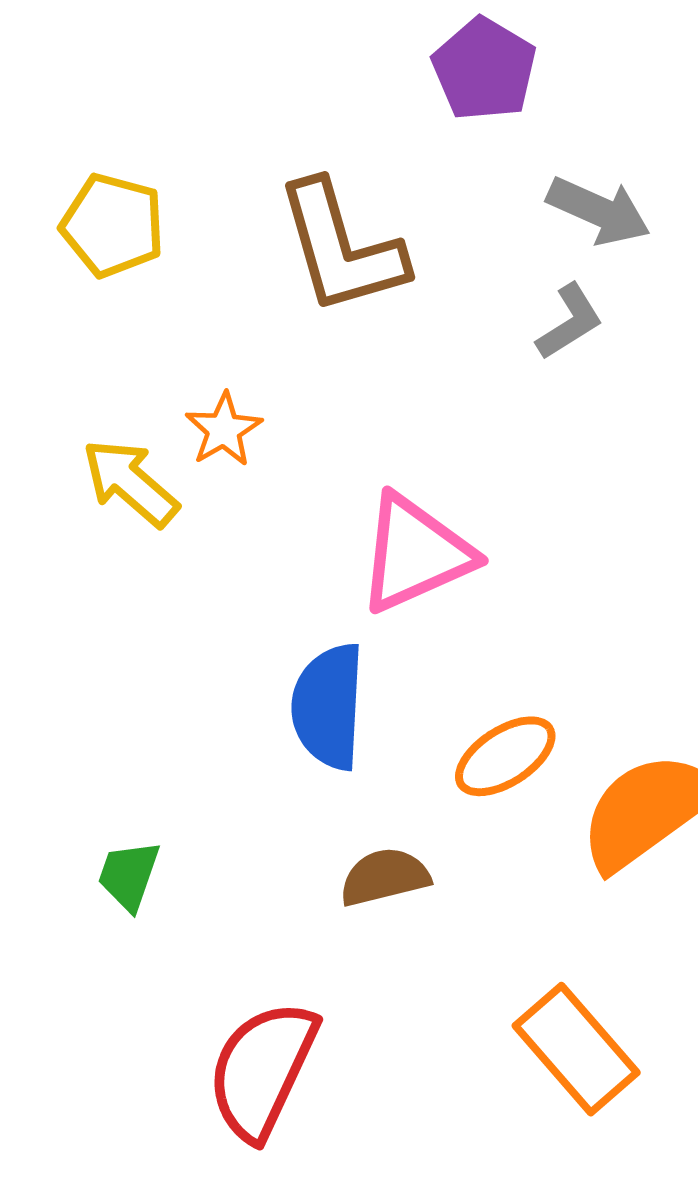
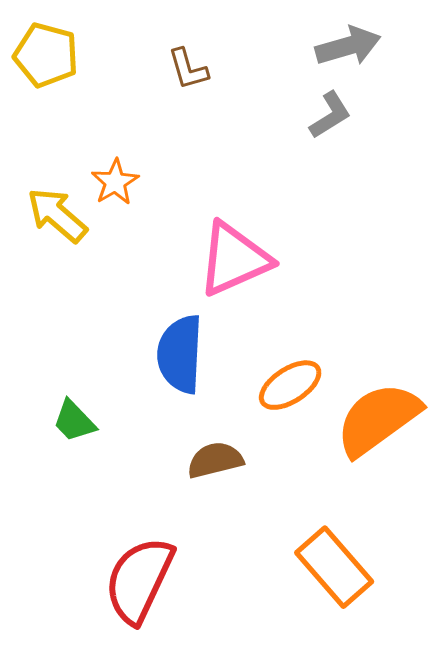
gray arrow: (599, 211) -> (348, 46), turned -40
brown L-shape: (341, 248) -> (188, 69), size x0.5
green trapezoid: (129, 875) -> (74, 421), moved, turned -63

